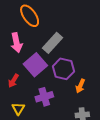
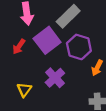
red arrow: (13, 81) -> (19, 47), moved
purple cross: (44, 97) -> (55, 78), turned -30

